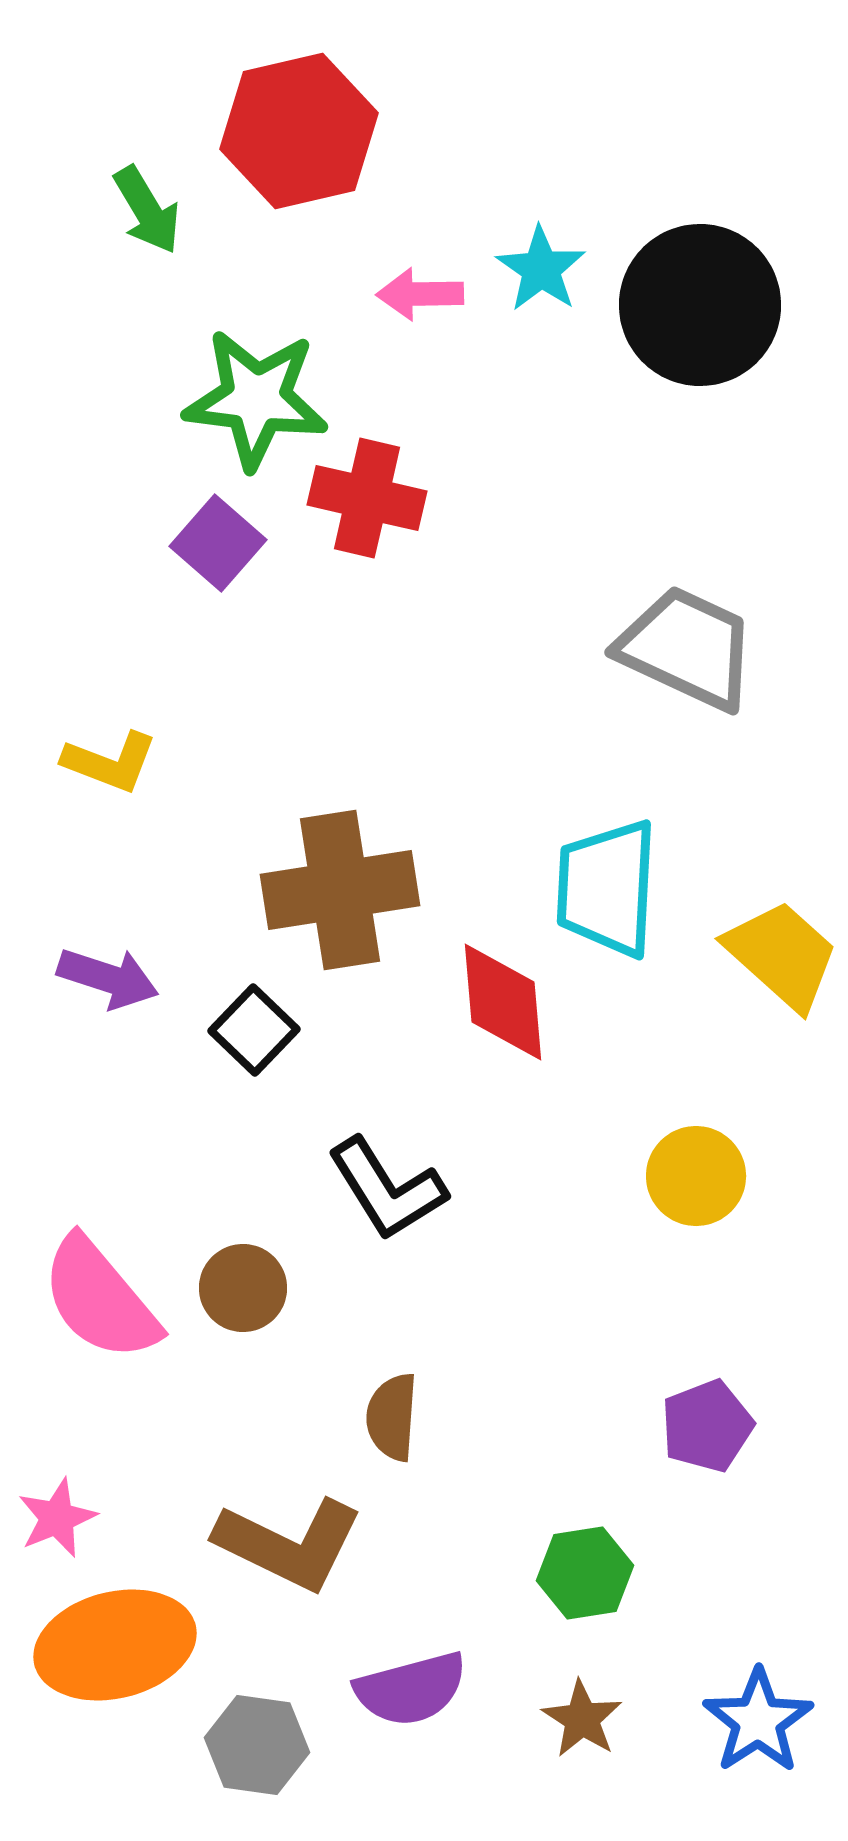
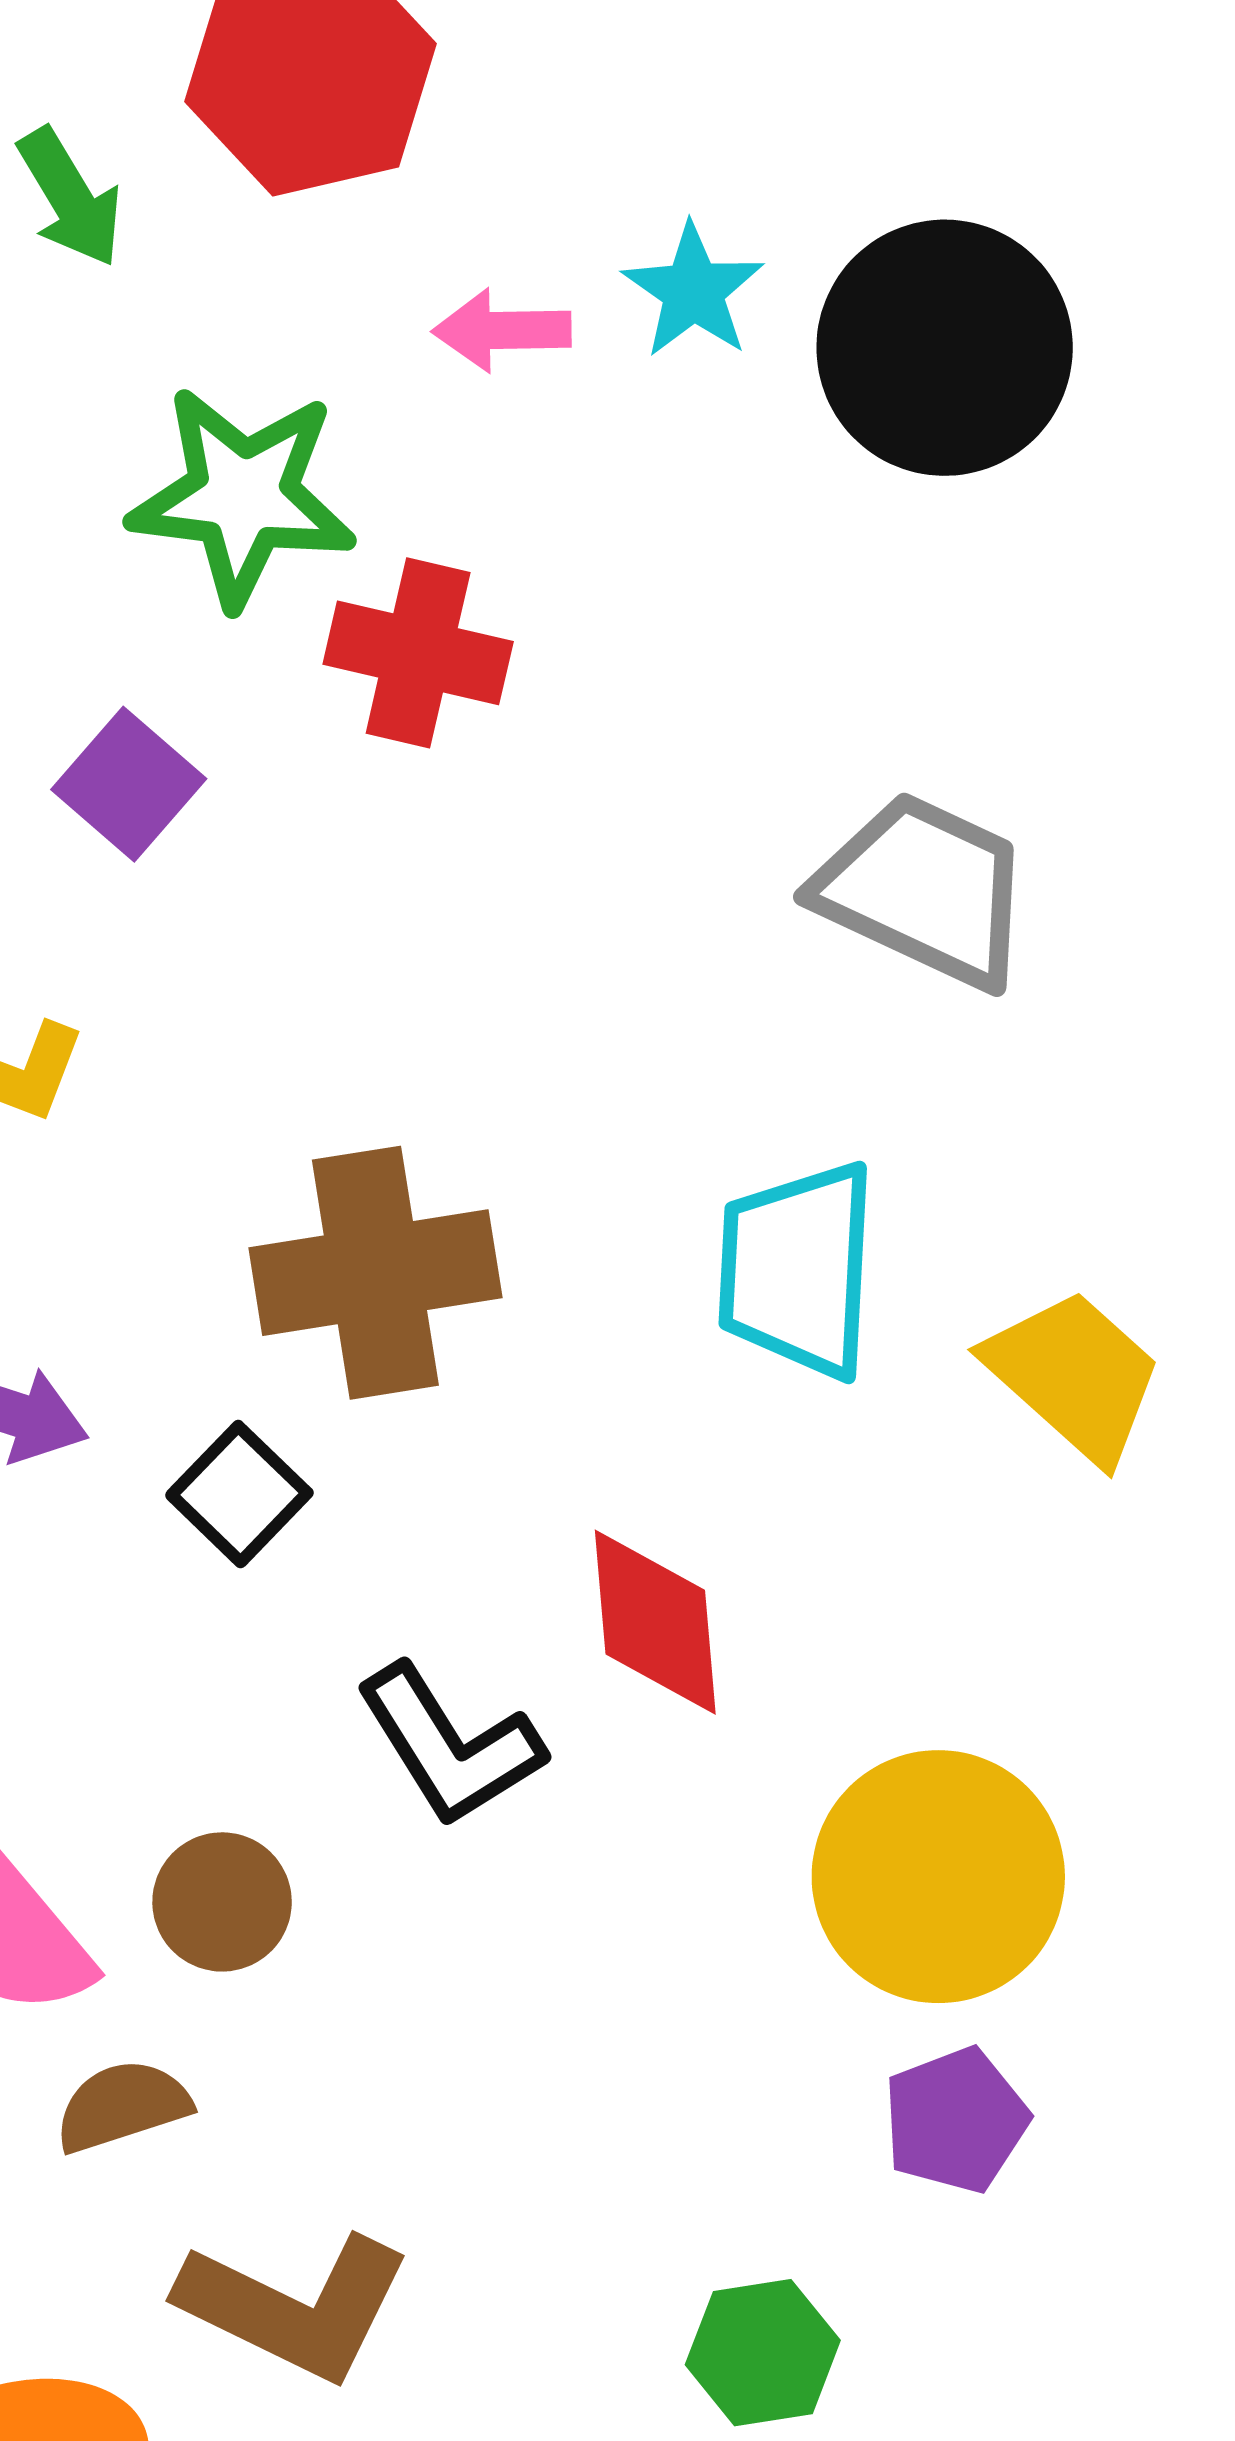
purple square: (218, 543) -> (129, 784), moved
red diamond: (503, 1002) -> (655, 1622), moved
yellow circle: (696, 1176) -> (938, 1877), moved, size x1.6
brown semicircle: (392, 1417) -> (122, 2106), moved, turned 68

